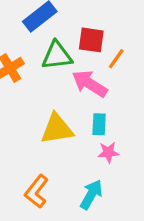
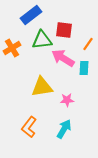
orange line: (116, 59) -> (88, 44), moved
cyan rectangle: (99, 124) -> (84, 68), moved
pink star: (108, 152) -> (67, 100), moved

